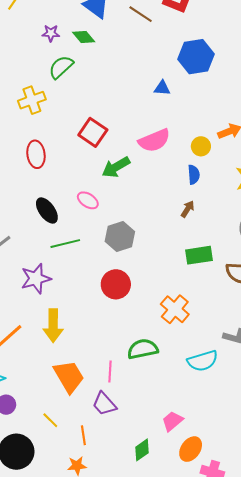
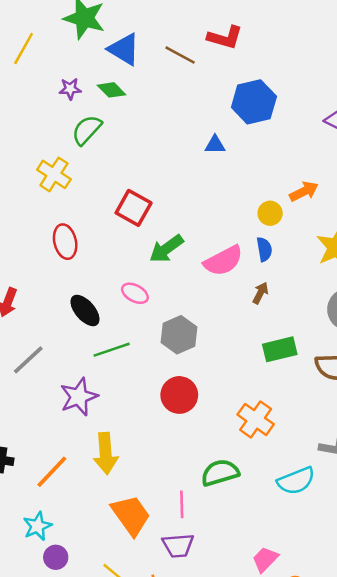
yellow cross: (32, 100) -> (54, 174), turned -32
pink semicircle: (154, 140) -> (223, 261), moved
purple trapezoid: (104, 404) -> (178, 546), turned -48

